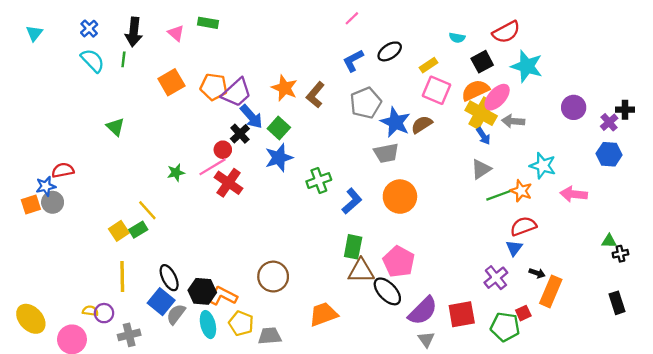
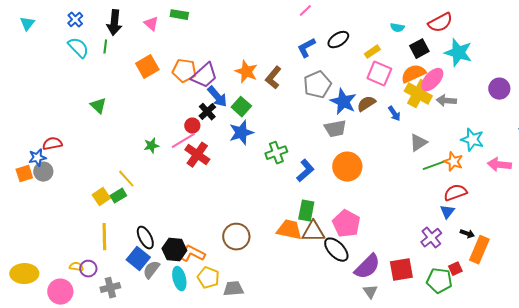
blue arrow: (483, 136) -> (394, 114), moved
orange trapezoid: (323, 314) -> (289, 230), moved, turned 32
yellow ellipse: (31, 319) -> (24, 274), turned -48

